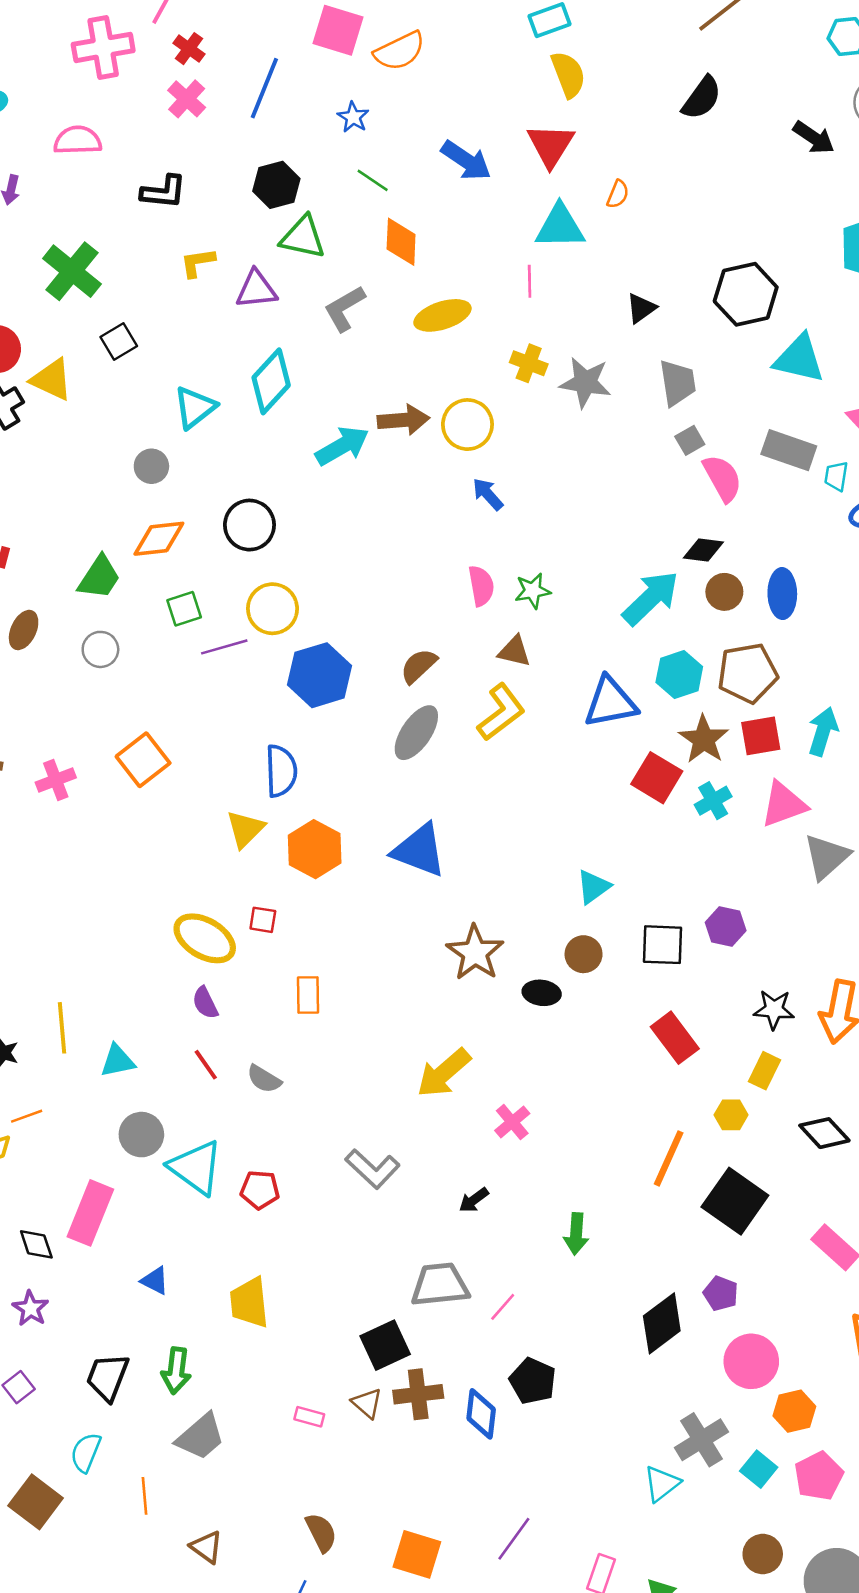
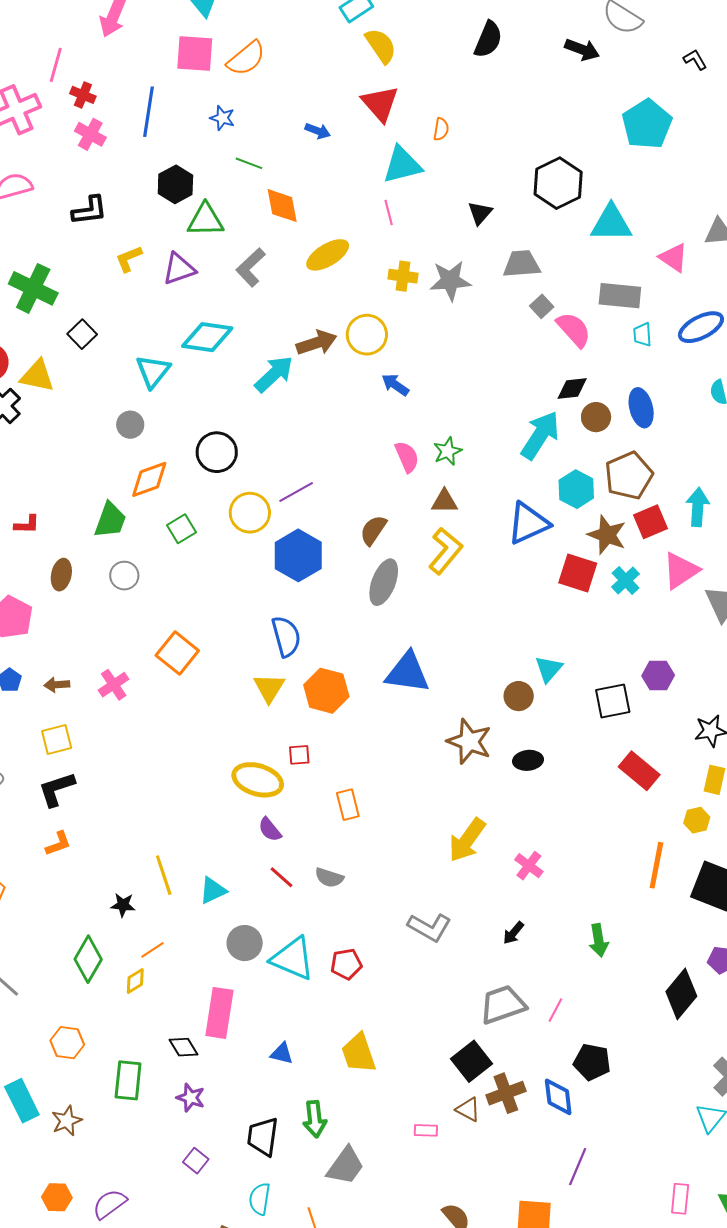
blue arrow: (466, 161) -> (318, 131), size x0.6
cyan diamond: (271, 381) -> (207, 337), turned 69
gray trapezoid: (678, 383) -> (522, 264), turned -72
cyan trapezoid: (836, 476) -> (642, 335), moved
purple line: (224, 647) -> (296, 492), moved
brown circle: (584, 954) -> (519, 696), moved
purple line: (514, 1539) -> (578, 1167), moved

